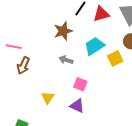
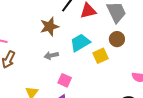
gray arrow: (66, 60) -> (51, 55), turned -32

